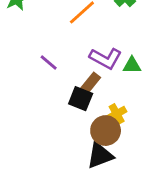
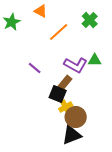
green triangle: (132, 65) -> (95, 60), moved
yellow cross: (117, 114) -> (66, 107), moved

